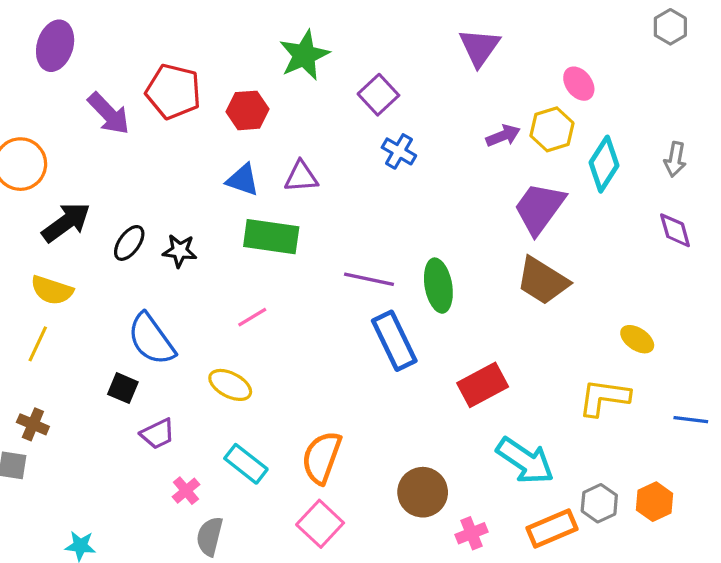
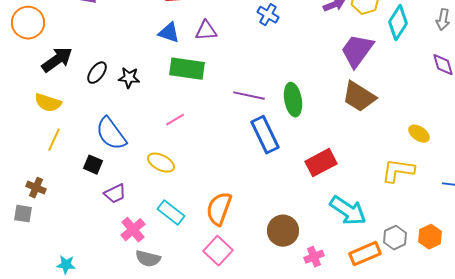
yellow line: (38, 344) -> (54, 140), moved
pink cross: (186, 491) -> (133, 230), size x1.4
gray semicircle: (210, 536) -> (148, 259), turned -90

